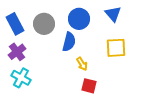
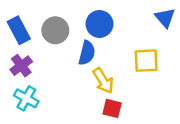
blue triangle: (113, 14) -> (165, 18), moved
yellow arrow: (82, 64) -> (103, 81), size x1.5

